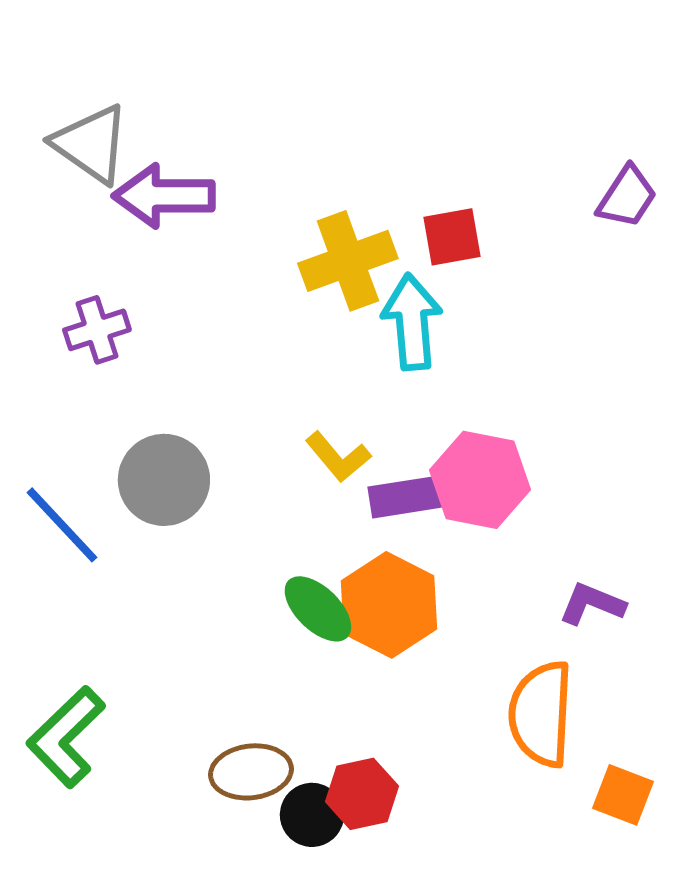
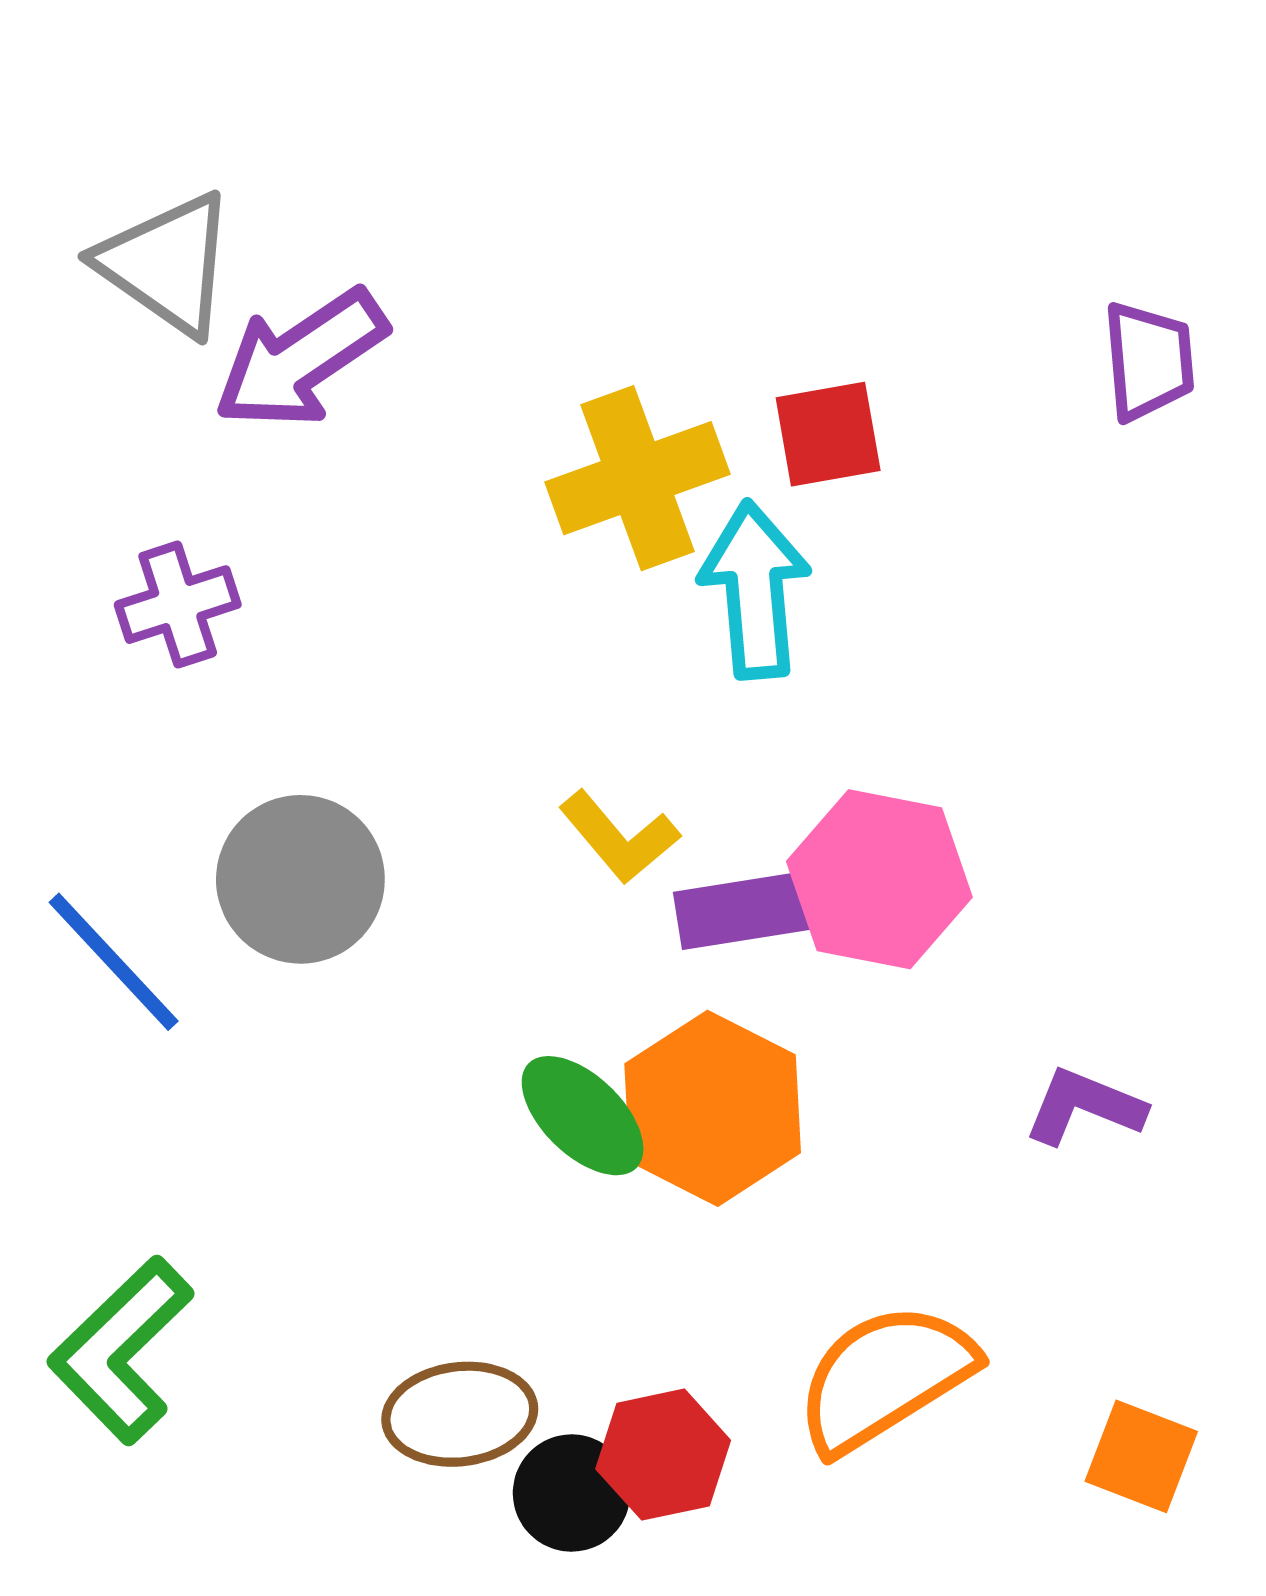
purple arrow: (164, 196) -> (300, 359), turned -34
purple trapezoid: (627, 197) -> (1149, 361), turned -38
orange semicircle: (541, 714) -> (885, 1378), moved, turned 55

